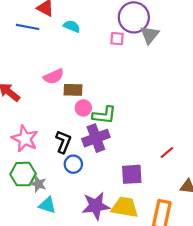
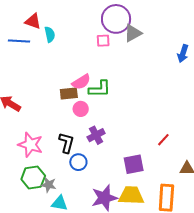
cyan semicircle: (72, 26) -> (50, 34), moved, turned 63
gray triangle: (150, 35) -> (133, 33), turned 30
pink semicircle: (54, 76) -> (81, 82), moved
green L-shape: (104, 115) -> (100, 89), moved
purple cross: (96, 138) -> (96, 135), size x0.7

